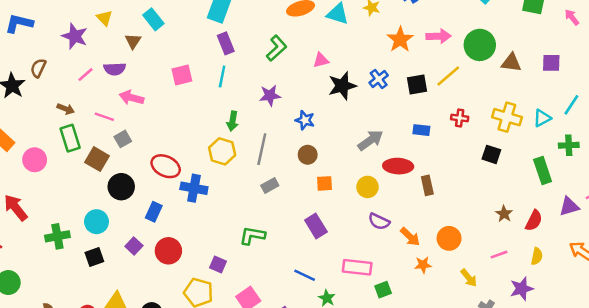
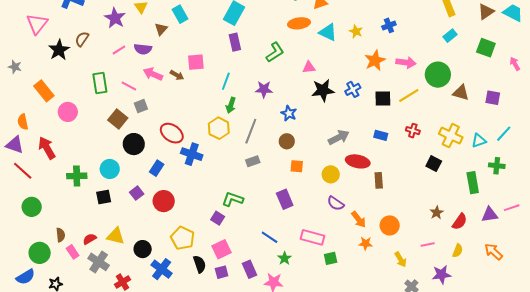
cyan line: (222, 76) -> (226, 81), moved
brown arrow: (66, 109) -> (177, 75), moved
green rectangle: (70, 138) -> (100, 83), moved
purple square: (218, 265) -> (218, 218), moved

